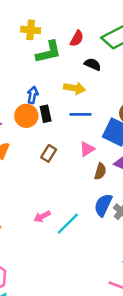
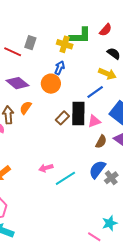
yellow cross: (31, 30) -> (65, 44), moved
yellow arrow: (74, 88) -> (107, 74), moved
black rectangle: (46, 114) -> (78, 114), moved, size x1.6
blue line: (81, 114) -> (95, 92), turned -48

